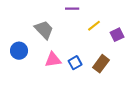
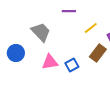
brown rectangle: (101, 64) -> (98, 53), moved

